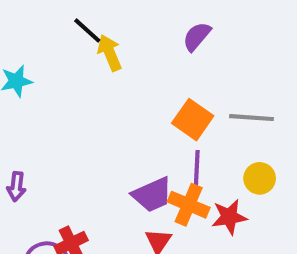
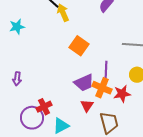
orange square: (193, 120) -> (79, 46), moved

